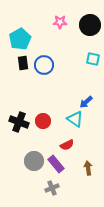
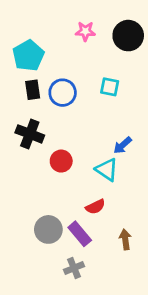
cyan square: (93, 59) -> (110, 87), moved
red circle: (43, 121) -> (61, 161), moved
black cross: (19, 122) -> (30, 134), moved

